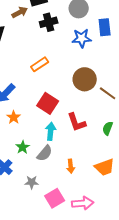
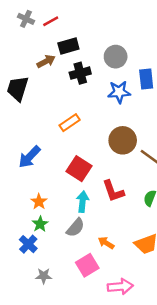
orange star: (14, 117) -> (39, 202), moved
green star: (23, 147) -> (40, 224), moved
orange arrow: (71, 166) -> (106, 243), turned 128
gray star: (32, 182) -> (44, 276), moved
pink square: (55, 198) -> (87, 265), moved

